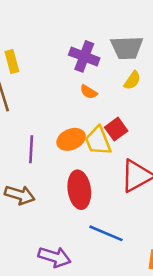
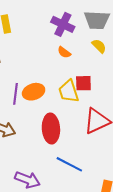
yellow semicircle: (132, 80) -> (99, 46), turned -84
red square: (116, 129) -> (83, 83), turned 30
orange ellipse: (71, 139) -> (34, 92), moved

